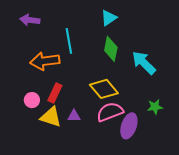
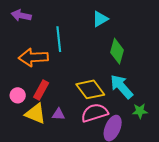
green diamond: (111, 49) -> (117, 51), moved
cyan arrow: (144, 63) -> (122, 87), moved

